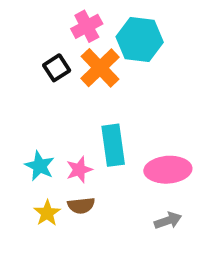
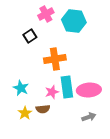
orange cross: (100, 68) -> (55, 59), moved, turned 35
cyan rectangle: (113, 145) -> (67, 87), moved
pink star: (79, 170) -> (52, 92), moved

